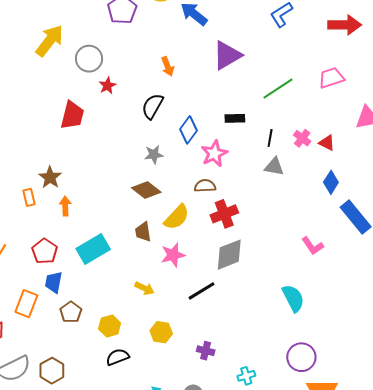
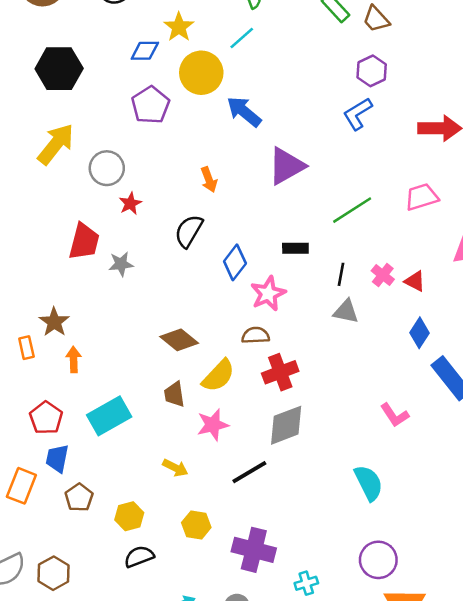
gray star: (154, 155) -> (121, 264), moved
purple cross: (206, 351) -> (254, 550), size x1.8

